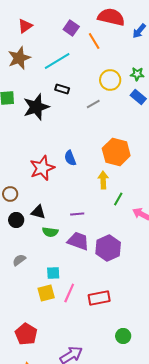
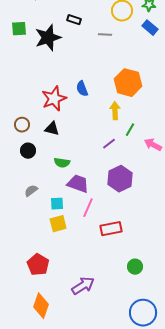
gray line: (93, 104) -> (105, 35), turned 32
black triangle: (38, 212) -> (52, 129), moved
purple line: (77, 214) -> (109, 144), moved, turned -32
purple trapezoid: (78, 241) -> (78, 184), moved
cyan square: (53, 273) -> (57, 204), moved
pink line: (69, 293) -> (88, 208), moved

